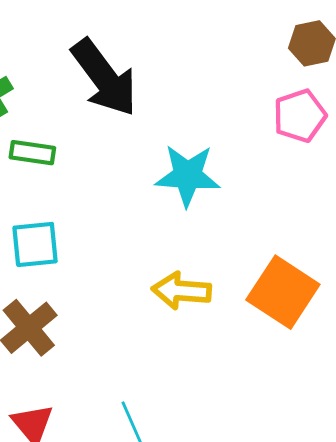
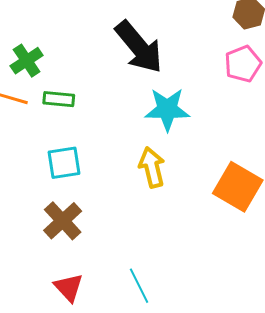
black arrow: (104, 78) -> (139, 47), moved
yellow arrow: (182, 291) -> (152, 167), moved, turned 75

